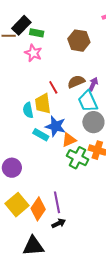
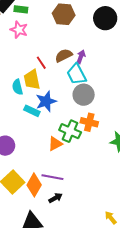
blue star: (56, 126) -> (46, 101), turned -30
orange triangle: (69, 140) -> (55, 144), moved
purple line: (57, 202) -> (52, 177), turned -65

